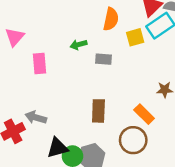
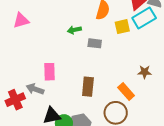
pink triangle: (15, 37) -> (21, 20), turned 30
pink rectangle: (39, 63) -> (49, 72), moved

